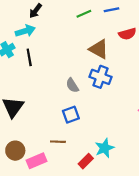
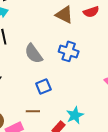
brown triangle: (99, 49) -> (64, 15), moved
gray semicircle: (72, 85) -> (34, 54), moved, size x1.5

